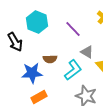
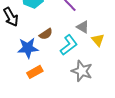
brown semicircle: (50, 59) -> (46, 34), turned -32

